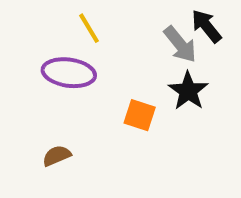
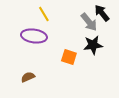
black star: (188, 91) -> (93, 45), turned 30

